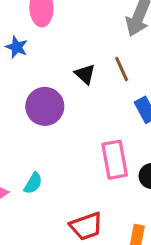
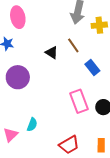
purple circle: (45, 106) -> (18, 77), moved

